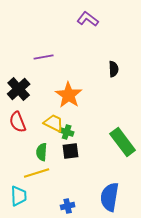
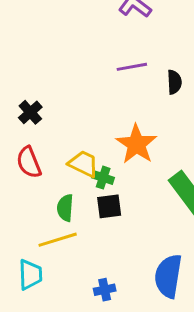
purple line: (44, 57) -> (132, 67), moved
black cross: (19, 89) -> (30, 112), size x0.7
orange star: (69, 95) -> (136, 144), moved

